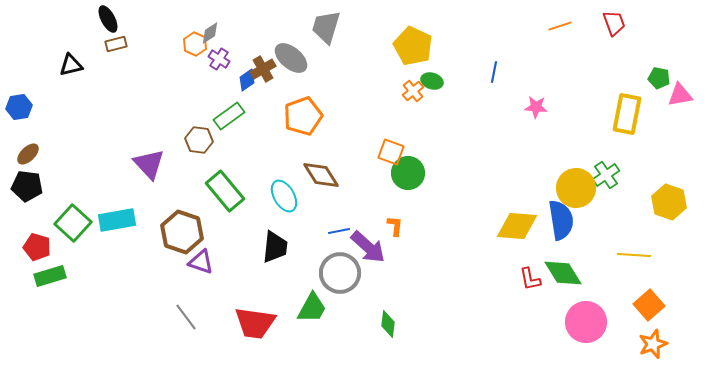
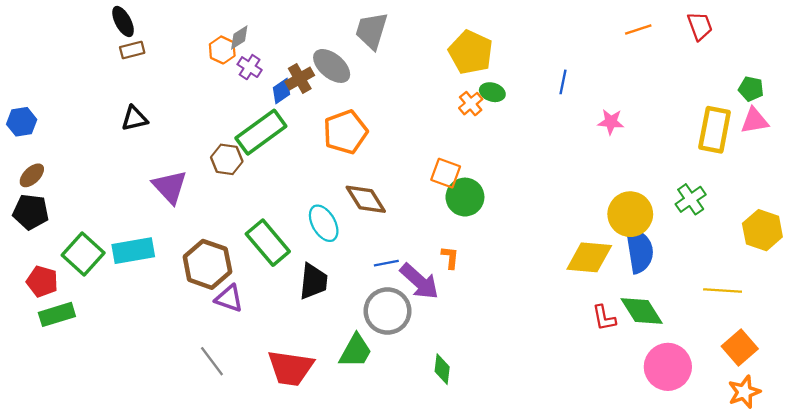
black triangle: (71, 65) -> (134, 118), moved
pink triangle: (680, 95) -> (754, 121), moved
green rectangle: (229, 116) -> (261, 132), size x1.4
yellow circle: (576, 188) -> (630, 214), moved
green rectangle: (225, 191) -> (268, 243), moved

